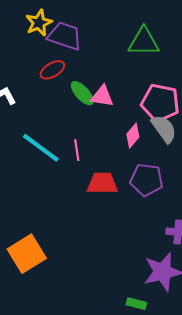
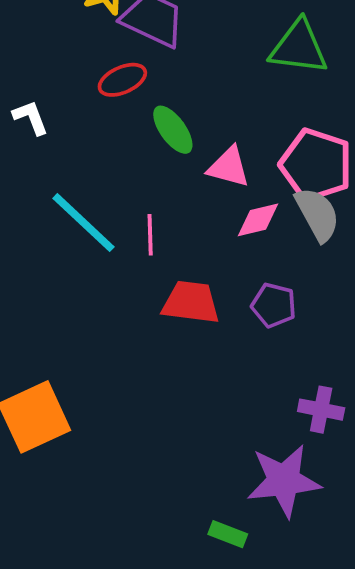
pink triangle: (102, 96) -> (229, 167), moved
pink diamond: (133, 136) -> (258, 220), turned 30
purple pentagon: (146, 180) -> (274, 305), size x0.7

